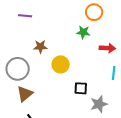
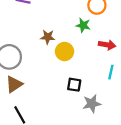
brown star: (40, 47) -> (48, 37), moved
yellow circle: (61, 64) -> (64, 51), moved

